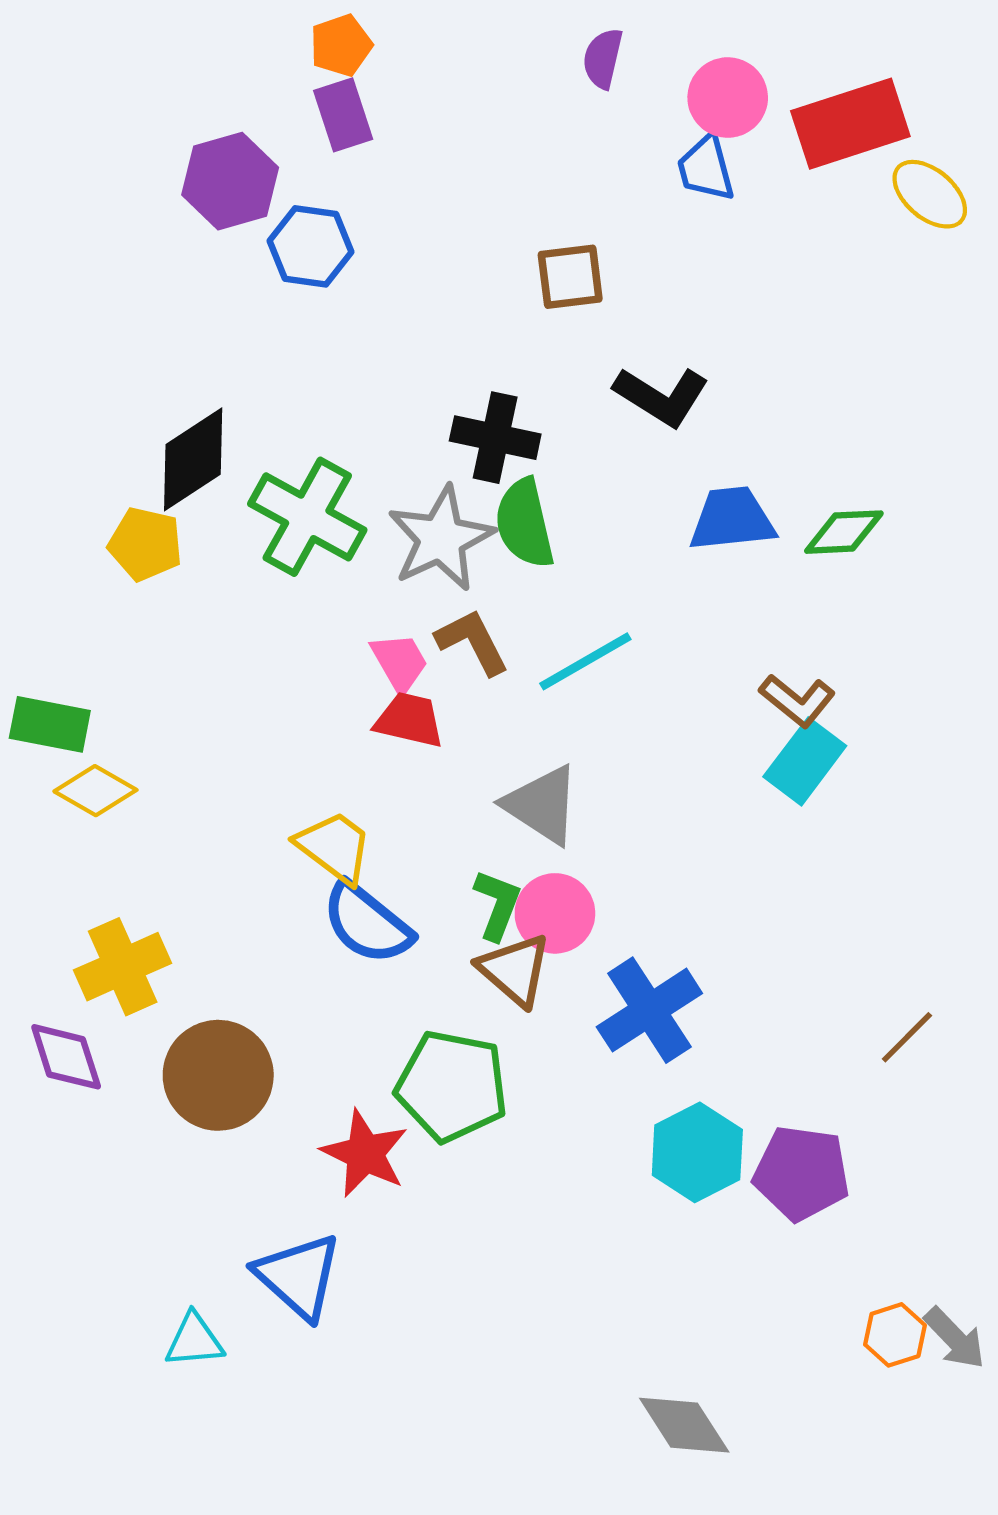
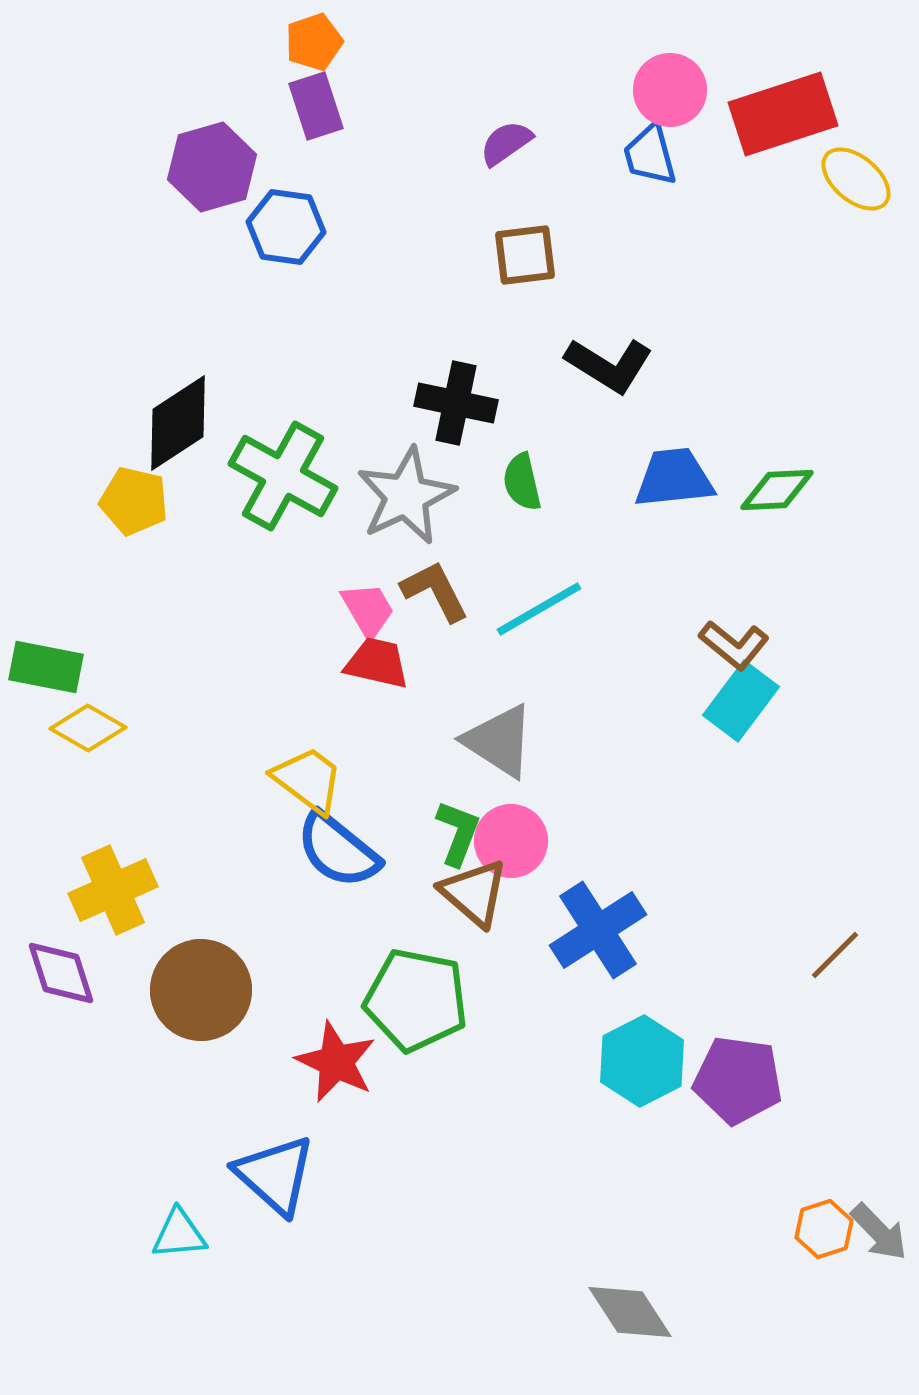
purple semicircle: (603, 58) -> (506, 143), moved, turned 42
green semicircle: (525, 523) -> (522, 482), moved, size x0.7

